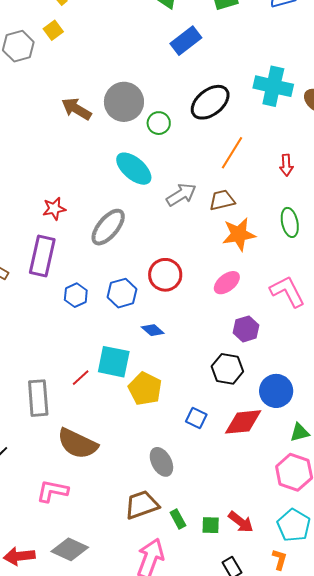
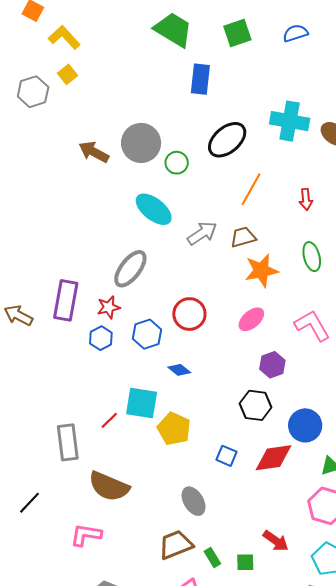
blue rectangle: (186, 41) -> (200, 79), turned -44
red star: (54, 209) -> (109, 307), moved
red arrow: (241, 522) -> (276, 541), moved

